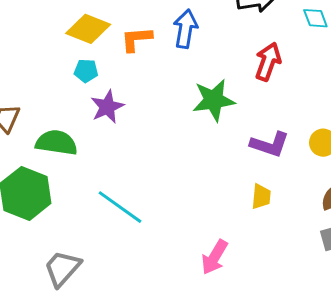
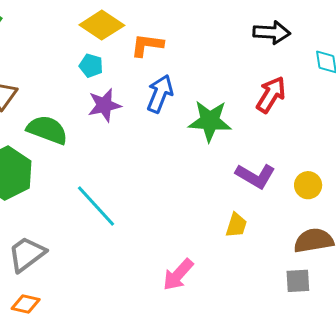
blue arrow: (185, 29) -> (160, 94), moved

